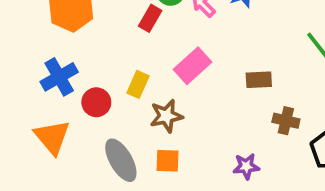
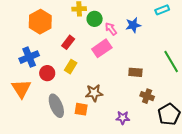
red rectangle: (150, 18) -> (68, 42), moved
pink rectangle: (193, 66) -> (102, 48), moved
brown star: (166, 116) -> (94, 93), moved

